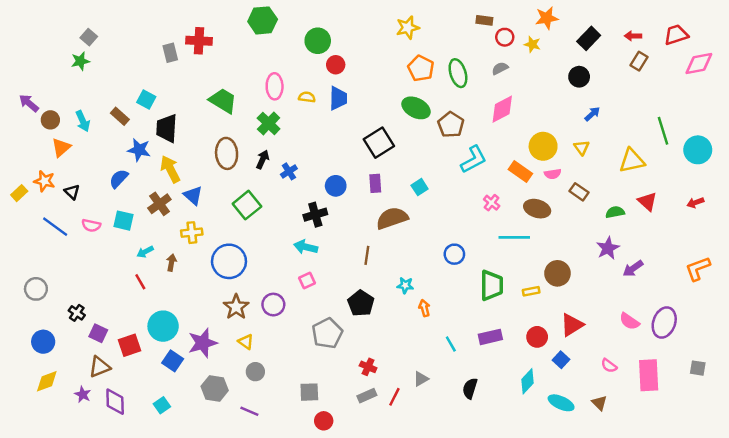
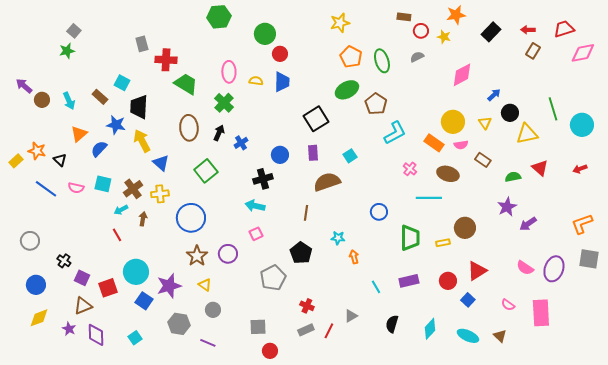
red cross: (199, 41) -> (166, 60), moved
black circle: (579, 77) -> (510, 113), moved
green ellipse: (416, 108) -> (347, 90), turned -55
pink diamond: (502, 109) -> (462, 75), moved
orange triangle: (61, 147) -> (79, 134), moved
brown cross: (159, 204) -> (133, 189), moved
gray square: (698, 368) -> (589, 259), moved, size x1.5
cyan diamond: (528, 381) -> (430, 329), moved

